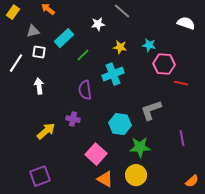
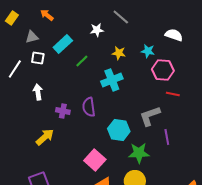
white semicircle: (186, 23) -> (174, 35), moved
red line: (181, 83) -> (173, 94), moved
purple semicircle: (85, 90) -> (89, 107), moved
purple cross: (73, 119) -> (63, 111), moved
purple line: (182, 138) -> (167, 137), moved

